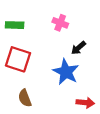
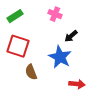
green rectangle: (15, 25) -> (15, 16), turned -35
brown semicircle: (25, 98) -> (31, 72), moved

